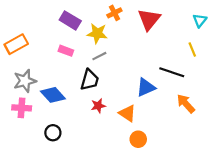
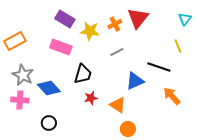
orange cross: (114, 13) -> (115, 24), moved
pink rectangle: (66, 51) -> (61, 47), size x1.5
gray line: (99, 56) -> (117, 52), moved
gray star: (25, 81) -> (23, 75), turned -30

